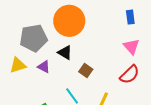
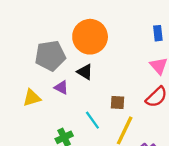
yellow triangle: (18, 65) -> (32, 98), moved
brown square: (86, 71) -> (117, 102), moved, turned -32

